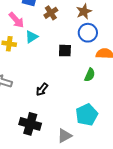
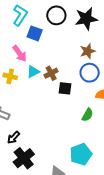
brown cross: (51, 13) -> (51, 73), moved
black arrow: (42, 89) -> (14, 138), moved
black cross: (30, 124) -> (24, 158), turned 30

